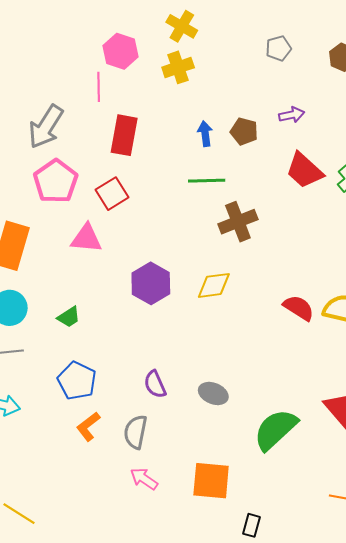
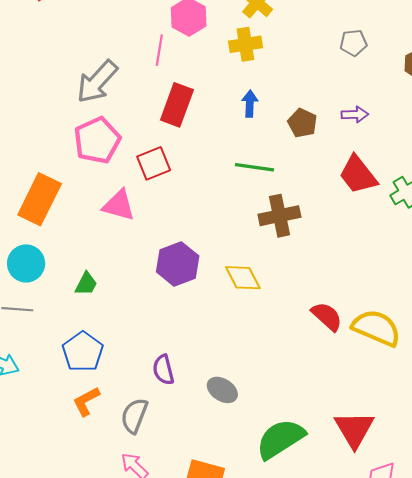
blue arrow: (205, 134) -> (250, 104), moved
yellow diamond: (214, 285) -> (243, 278), turned 60
green trapezoid: (69, 317) -> (86, 284), turned -40

